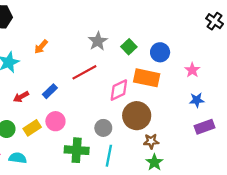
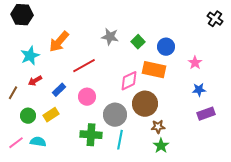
gray star: (98, 41) -> (110, 37), turned -30
orange arrow: (41, 47) -> (59, 42), size x1.6
red line: (84, 72) -> (84, 66), moved
blue rectangle: (50, 91) -> (59, 90), moved
red arrow: (21, 97) -> (35, 81), moved
pink circle: (55, 121) -> (87, 97), moved
gray circle: (103, 128) -> (115, 115), size x1.5

